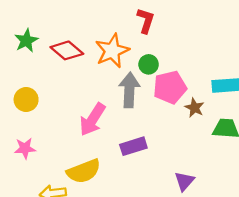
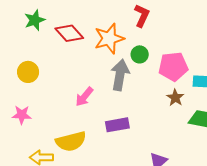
pink pentagon: (170, 87) -> (173, 67), moved
pink arrow: (92, 119) -> (84, 97), size x0.7

